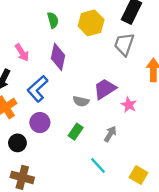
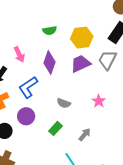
green semicircle: (53, 20) -> (50, 31), turned 88
purple trapezoid: (105, 89) -> (81, 64), moved
pink star: (129, 105) -> (99, 101), moved

